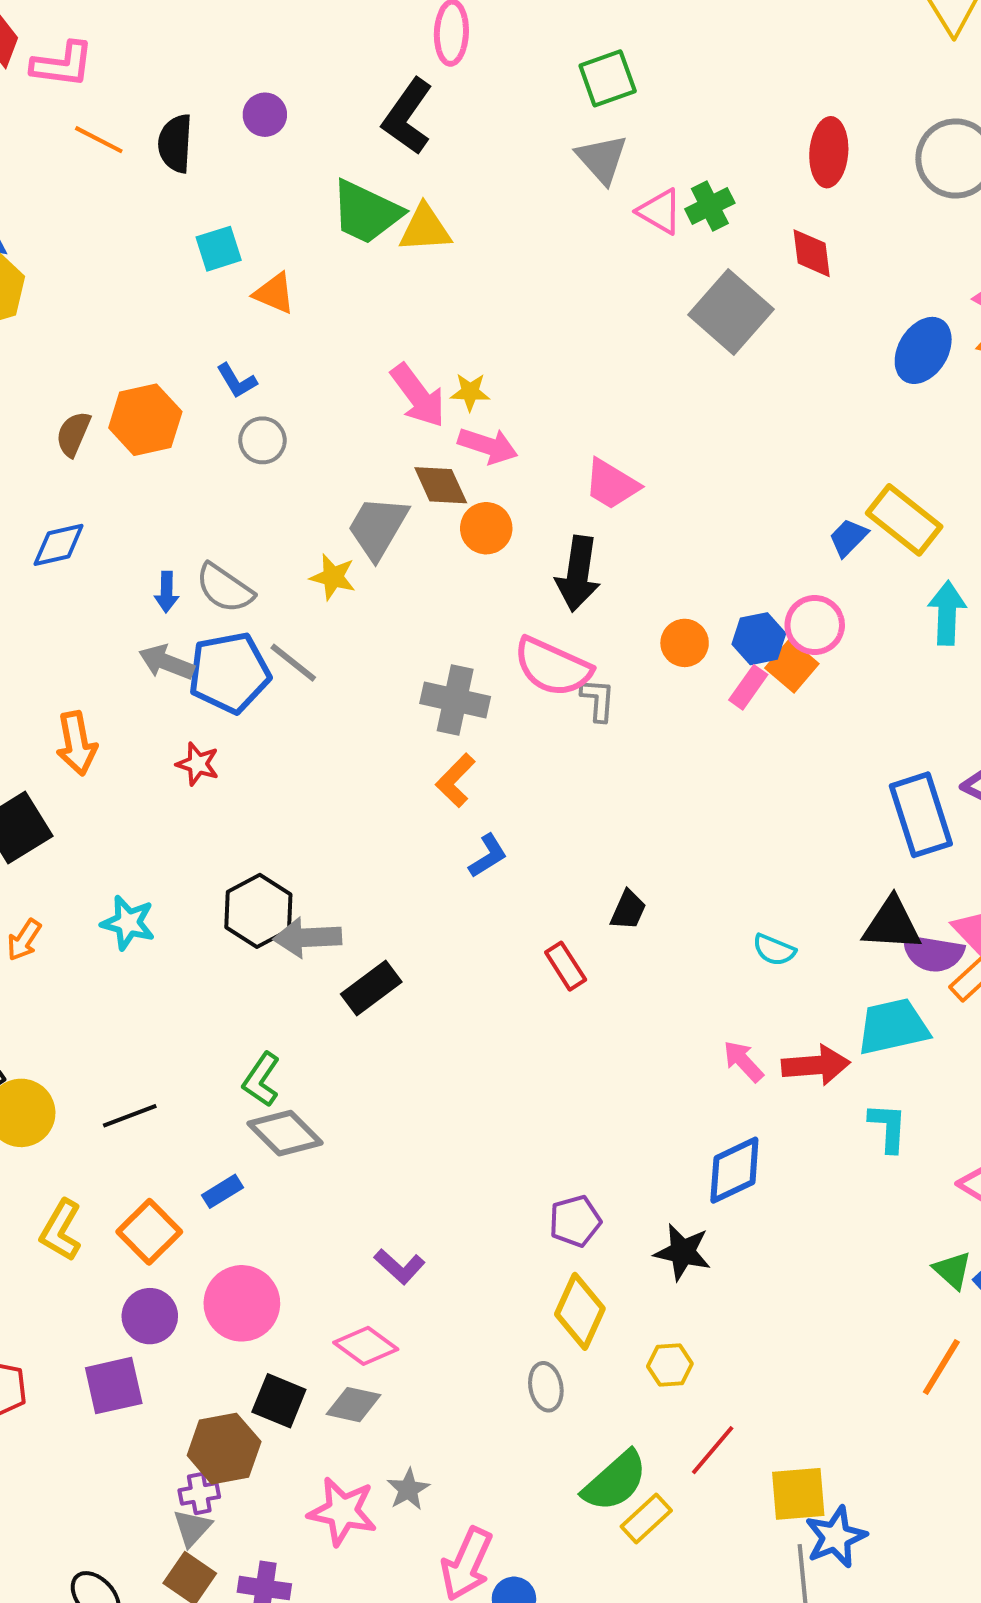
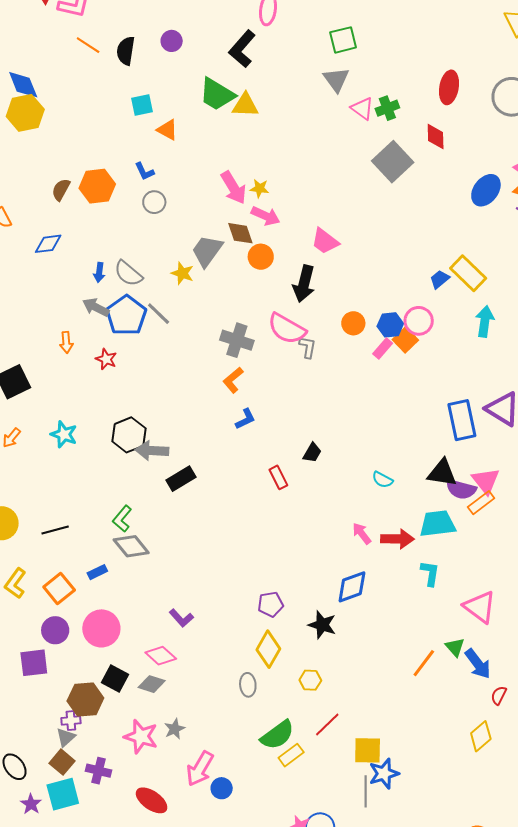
blue pentagon: (229, 673) -> (126, 315), turned -30
orange arrow: (77, 743) -> (66, 342), moved, size x0.7
orange line: (941, 1367) -> (424, 663), moved

